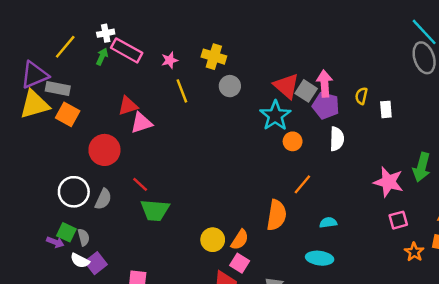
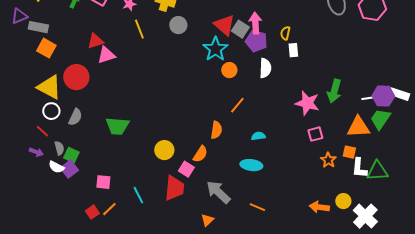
purple triangle: (34, 75) -> (19, 16), size x0.7
yellow triangle: (34, 104) -> (49, 87), moved, turned 44
white rectangle: (386, 109) -> (293, 50), moved
red line: (140, 184) -> (42, 131), moved
white circle: (74, 192) -> (51, 111), size x0.7
orange semicircle: (277, 215) -> (216, 130), size x0.7
green square: (66, 232) -> (71, 155), moved
orange semicircle: (240, 240) -> (200, 154), moved

